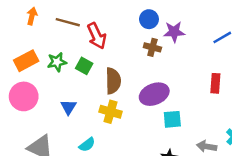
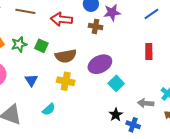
red arrow: (97, 36) -> (61, 19), moved, turned 125
brown semicircle: (113, 81) -> (66, 56), turned 85
cyan square: (172, 119) -> (116, 83), turned -35

